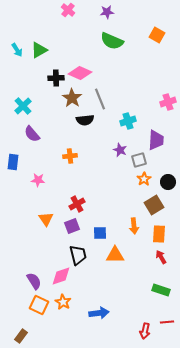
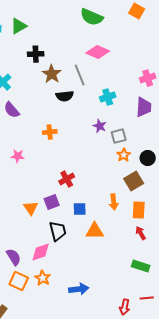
pink diamond: (80, 73) -> (98, 52), moved
purple trapezoid: (156, 140) -> (144, 107), moved
red cross: (77, 204) -> (67, 179), moved
orange triangle: (46, 219) -> (31, 208), moved

